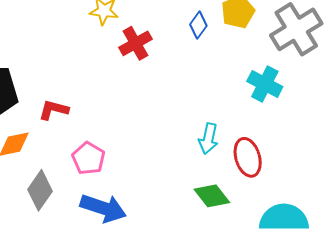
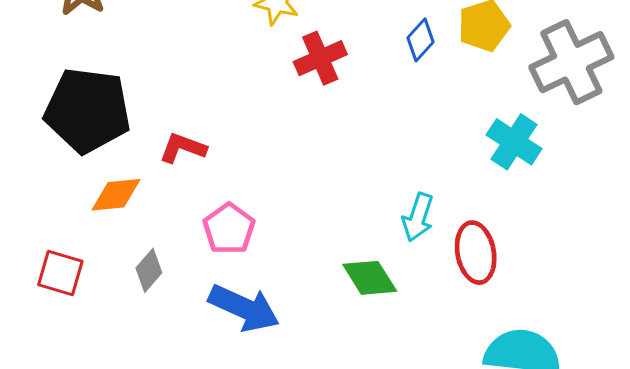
gray diamond: (40, 190) -> (149, 270), size x0.7
green diamond: (212, 196) -> (370, 278), moved

